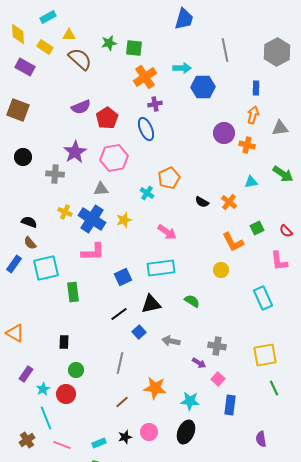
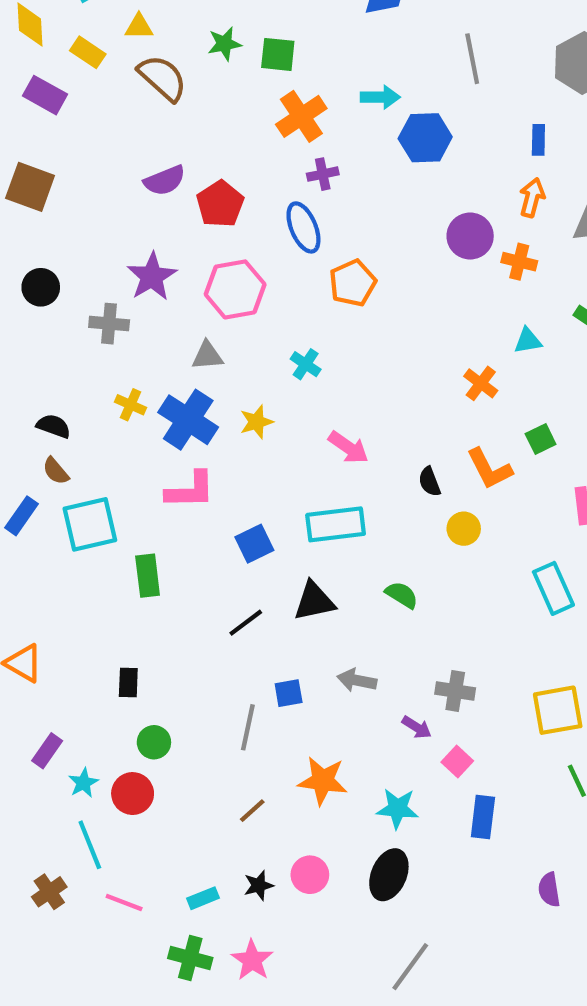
orange pentagon: (169, 178) -> (353, 283), moved
black semicircle: (202, 202) -> (430, 482), moved, turned 40
blue square: (139, 332) -> (289, 693), moved, turned 32

